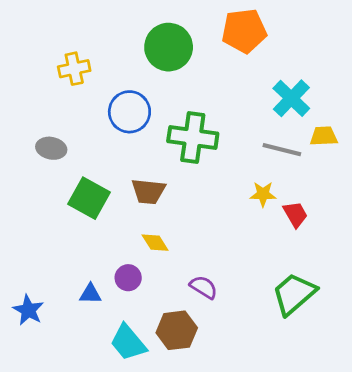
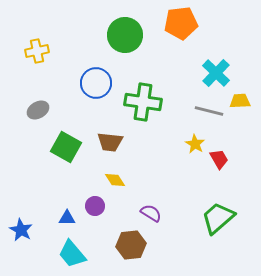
yellow cross: (74, 69) -> (37, 51), moved
gray ellipse: (51, 148) -> (38, 110), turned -40
yellow star: (263, 194) -> (195, 144), turned 30
cyan trapezoid: (128, 342) -> (72, 254), moved

